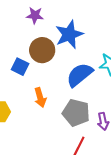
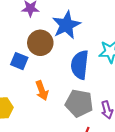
blue semicircle: (80, 75) -> (80, 65), turned -40

